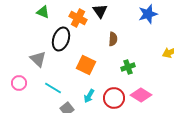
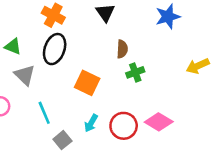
green triangle: (43, 12) -> (13, 46), moved
orange cross: (78, 18) -> (53, 15), moved
green cross: (128, 67) -> (135, 72), moved
cyan line: (53, 88) -> (44, 113), turned 36

